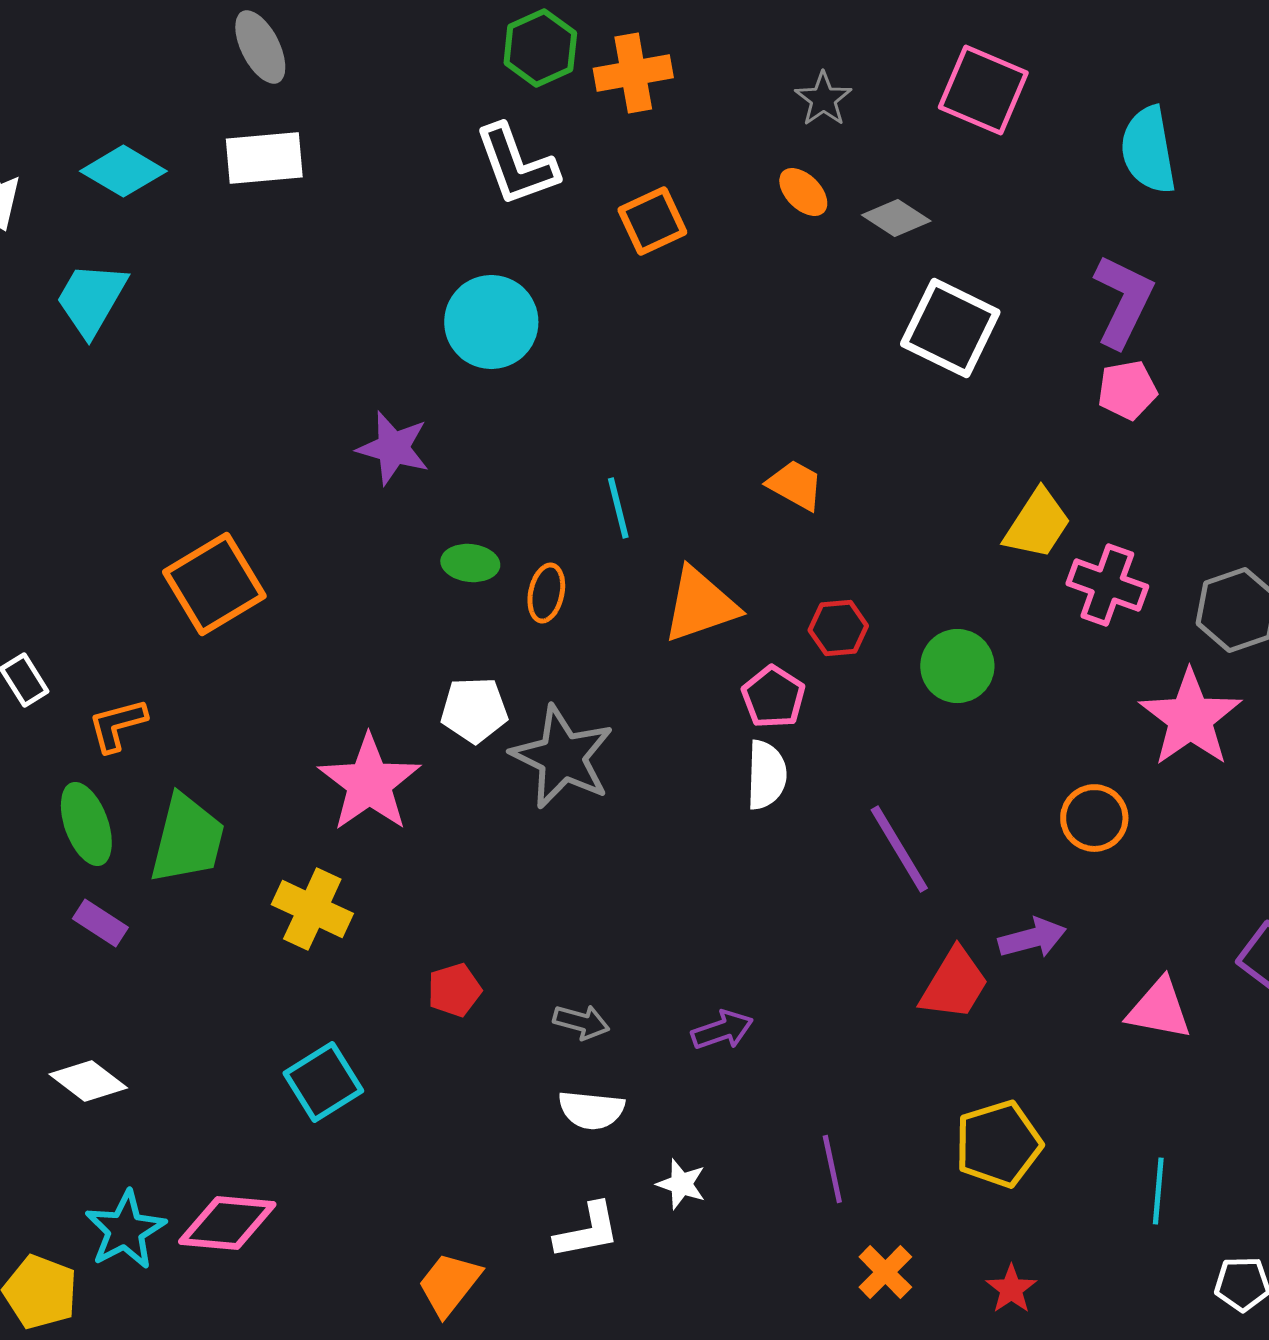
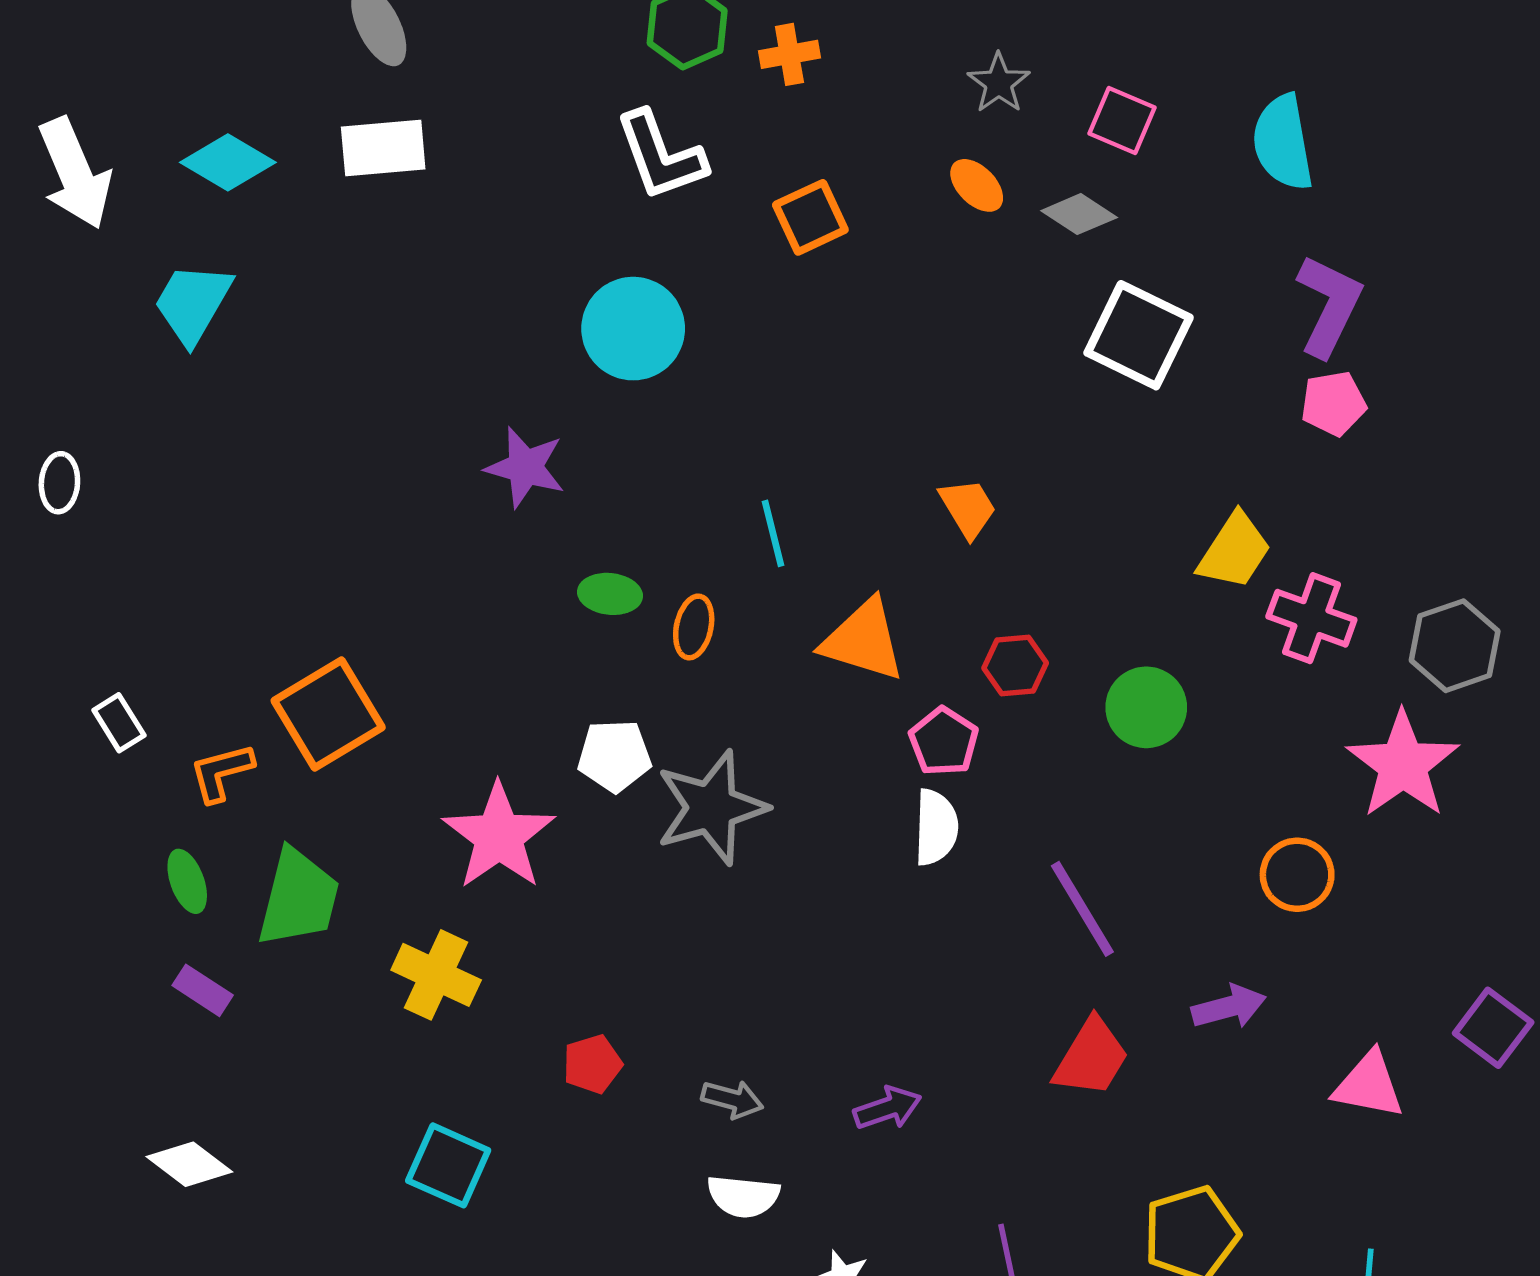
orange cross: (633, 73) -> (789, 54), size x0.7
pink square: (983, 90) -> (1122, 120), moved, size x0.7
cyan semicircle: (1148, 150) -> (1283, 142), moved
orange trapezoid: (795, 485) -> (968, 508), turned 30
orange square: (214, 584) -> (328, 714), moved
orange triangle: (700, 605) -> (863, 640), turned 36
gray star: (562, 757) -> (711, 808), turned 30
green ellipse: (86, 824) -> (187, 881), size x0.7
red trapezoid: (954, 984) -> (1091, 1057), moved
cyan square: (323, 1082) -> (448, 1165), turned -34

